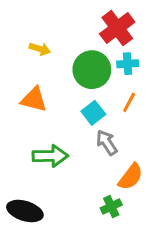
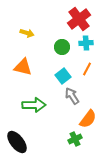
green circle: (92, 70) -> (62, 47), size x0.6
black ellipse: (25, 211) -> (17, 142), turned 35

